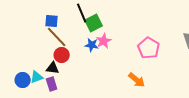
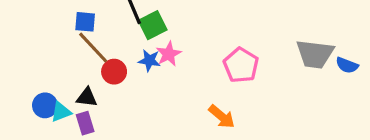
red circle: (62, 55) -> (114, 72), moved
blue circle: (23, 80) -> (45, 105), moved

